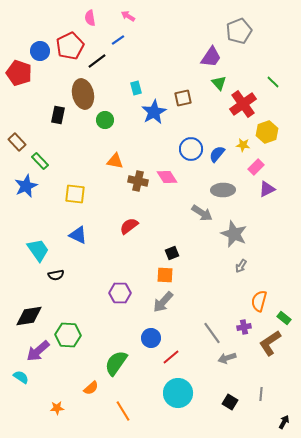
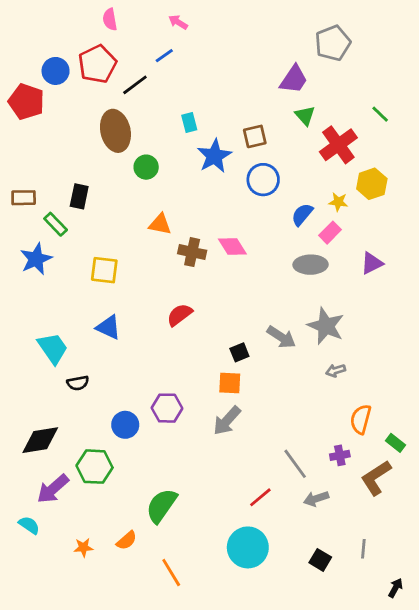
pink semicircle: (90, 18) -> (110, 19), moved
black rectangle: (58, 115) -> (79, 196), moved
brown rectangle: (17, 142) -> (24, 198), turned -48
blue circle: (191, 149) -> (263, 180), moved
pink rectangle: (256, 167) -> (330, 233), moved
gray arrow: (202, 213) -> (281, 337), moved
gray arrow: (241, 266) -> (336, 370), turned 40
blue circle: (151, 338) -> (125, 425), moved
red line: (171, 357) -> (260, 497), moved
orange star: (57, 408) -> (83, 547), moved

